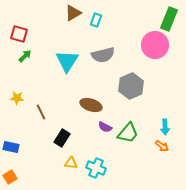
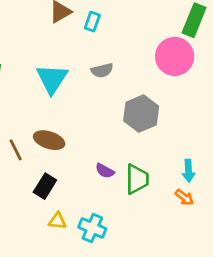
gray semicircle: (103, 55) -> (102, 70), size x0.7
brown ellipse: (91, 105) -> (49, 140), moved
green trapezoid: (128, 133) -> (137, 179), turned -40

